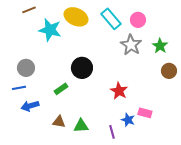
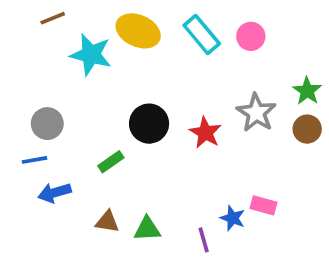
gray star: (131, 45) -> (256, 113), moved
green star: (160, 46) -> (307, 91), moved
red star: (119, 91) -> (205, 133), moved

